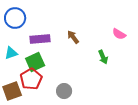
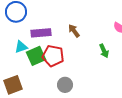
cyan triangle: (11, 53) -> (21, 47), moved
red pentagon: (31, 79) -> (53, 56), moved, turned -30

